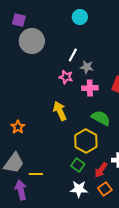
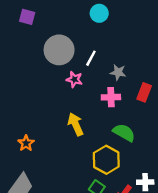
gray circle: (32, 41) -> (59, 50), moved
gray star: (87, 67) -> (118, 72), moved
pink star: (66, 77) -> (74, 79), moved

